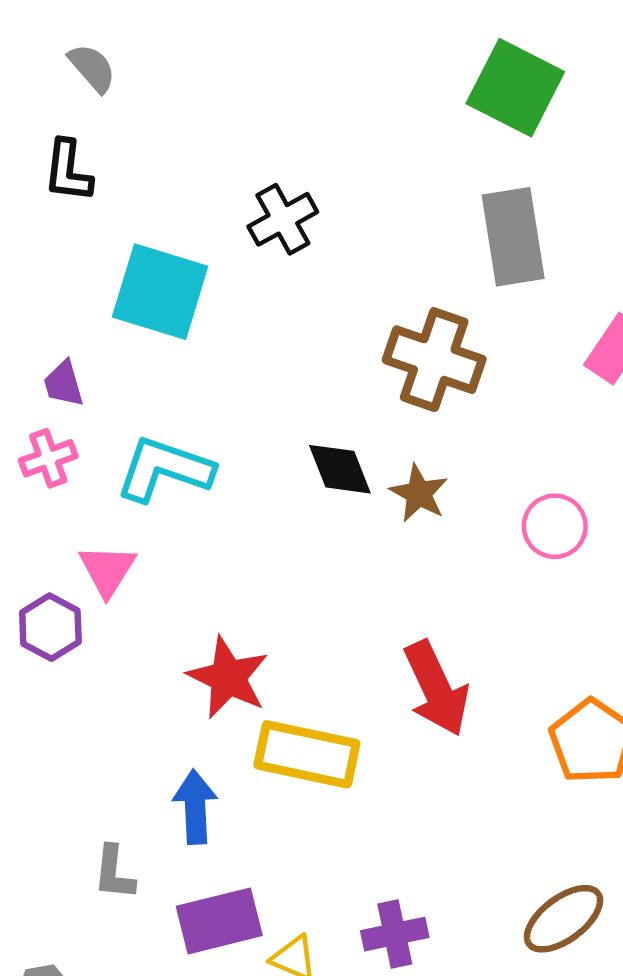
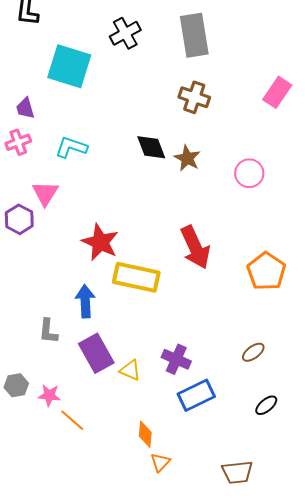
gray rectangle: (513, 237) -> (194, 35), moved
brown cross: (434, 360) -> (194, 97), size x0.7
cyan L-shape: (164, 469) -> (71, 147), size x0.7
brown ellipse: (564, 919) -> (253, 352), size x0.6
purple rectangle: (219, 921) -> (96, 353), turned 75
purple cross: (395, 934) -> (176, 359), turned 36

